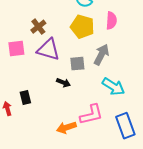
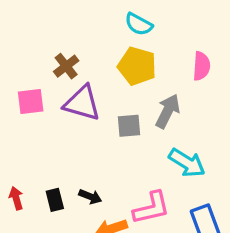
pink semicircle: (111, 21) -> (201, 66), moved
black arrow: (63, 83) -> (90, 197), moved
black rectangle: (25, 98) -> (55, 200), moved

